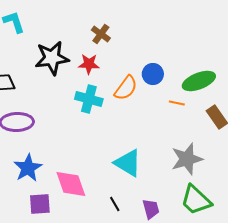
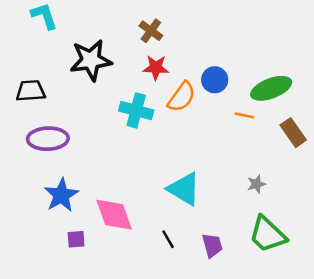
red star: (89, 64) -> (156, 67), moved
gray star: (187, 159) -> (256, 184), size x0.5
purple square: (40, 204) -> (76, 239), size x0.7

